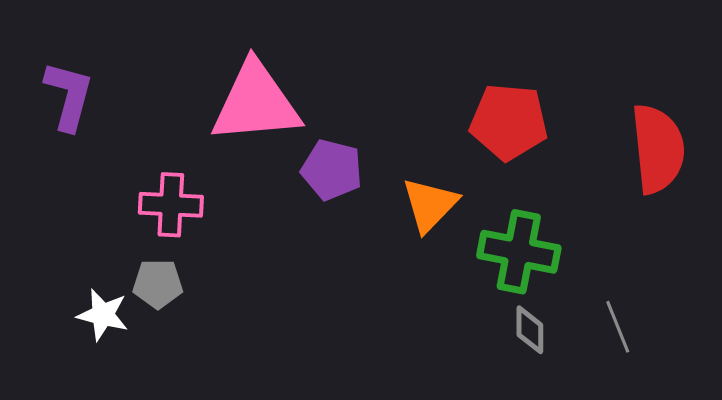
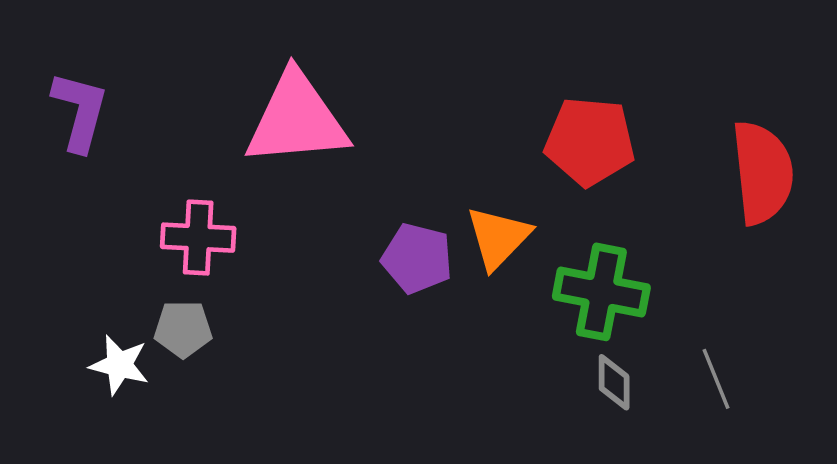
purple pentagon: (332, 170) -> (417, 258), moved

